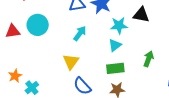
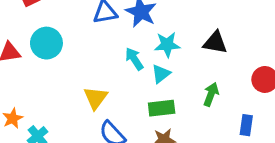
black triangle: (141, 15) -> (215, 43), moved
cyan arrow: (80, 33) -> (134, 59), moved, turned -70

